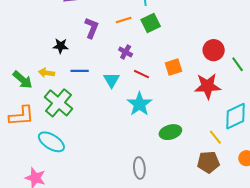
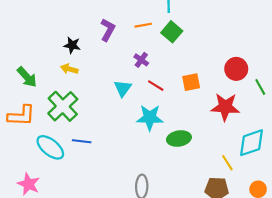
green square: (151, 23) -> (172, 32), turned -30
blue line: (80, 71) -> (82, 141), moved
yellow arrow: (47, 73) -> (69, 69), moved
cyan star: (139, 104) -> (150, 118), turned 30
green ellipse: (170, 132) -> (179, 138), moved

